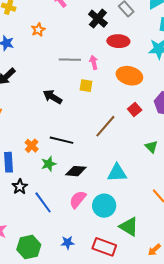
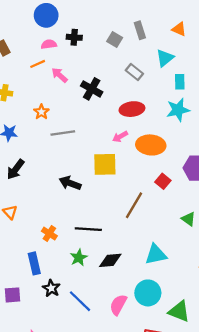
black cross: (98, 19) -> (92, 89), moved
gray line: (70, 60) -> (63, 133), moved
pink arrow: (94, 62) -> (120, 137), moved, turned -96
yellow square: (86, 86) -> (105, 164), size x1.6
orange cross: (32, 146) -> (49, 234), moved
pink semicircle: (78, 199) -> (118, 305), moved

